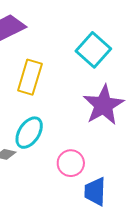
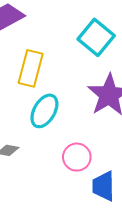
cyan ellipse: (29, 133) -> (44, 111), moved

